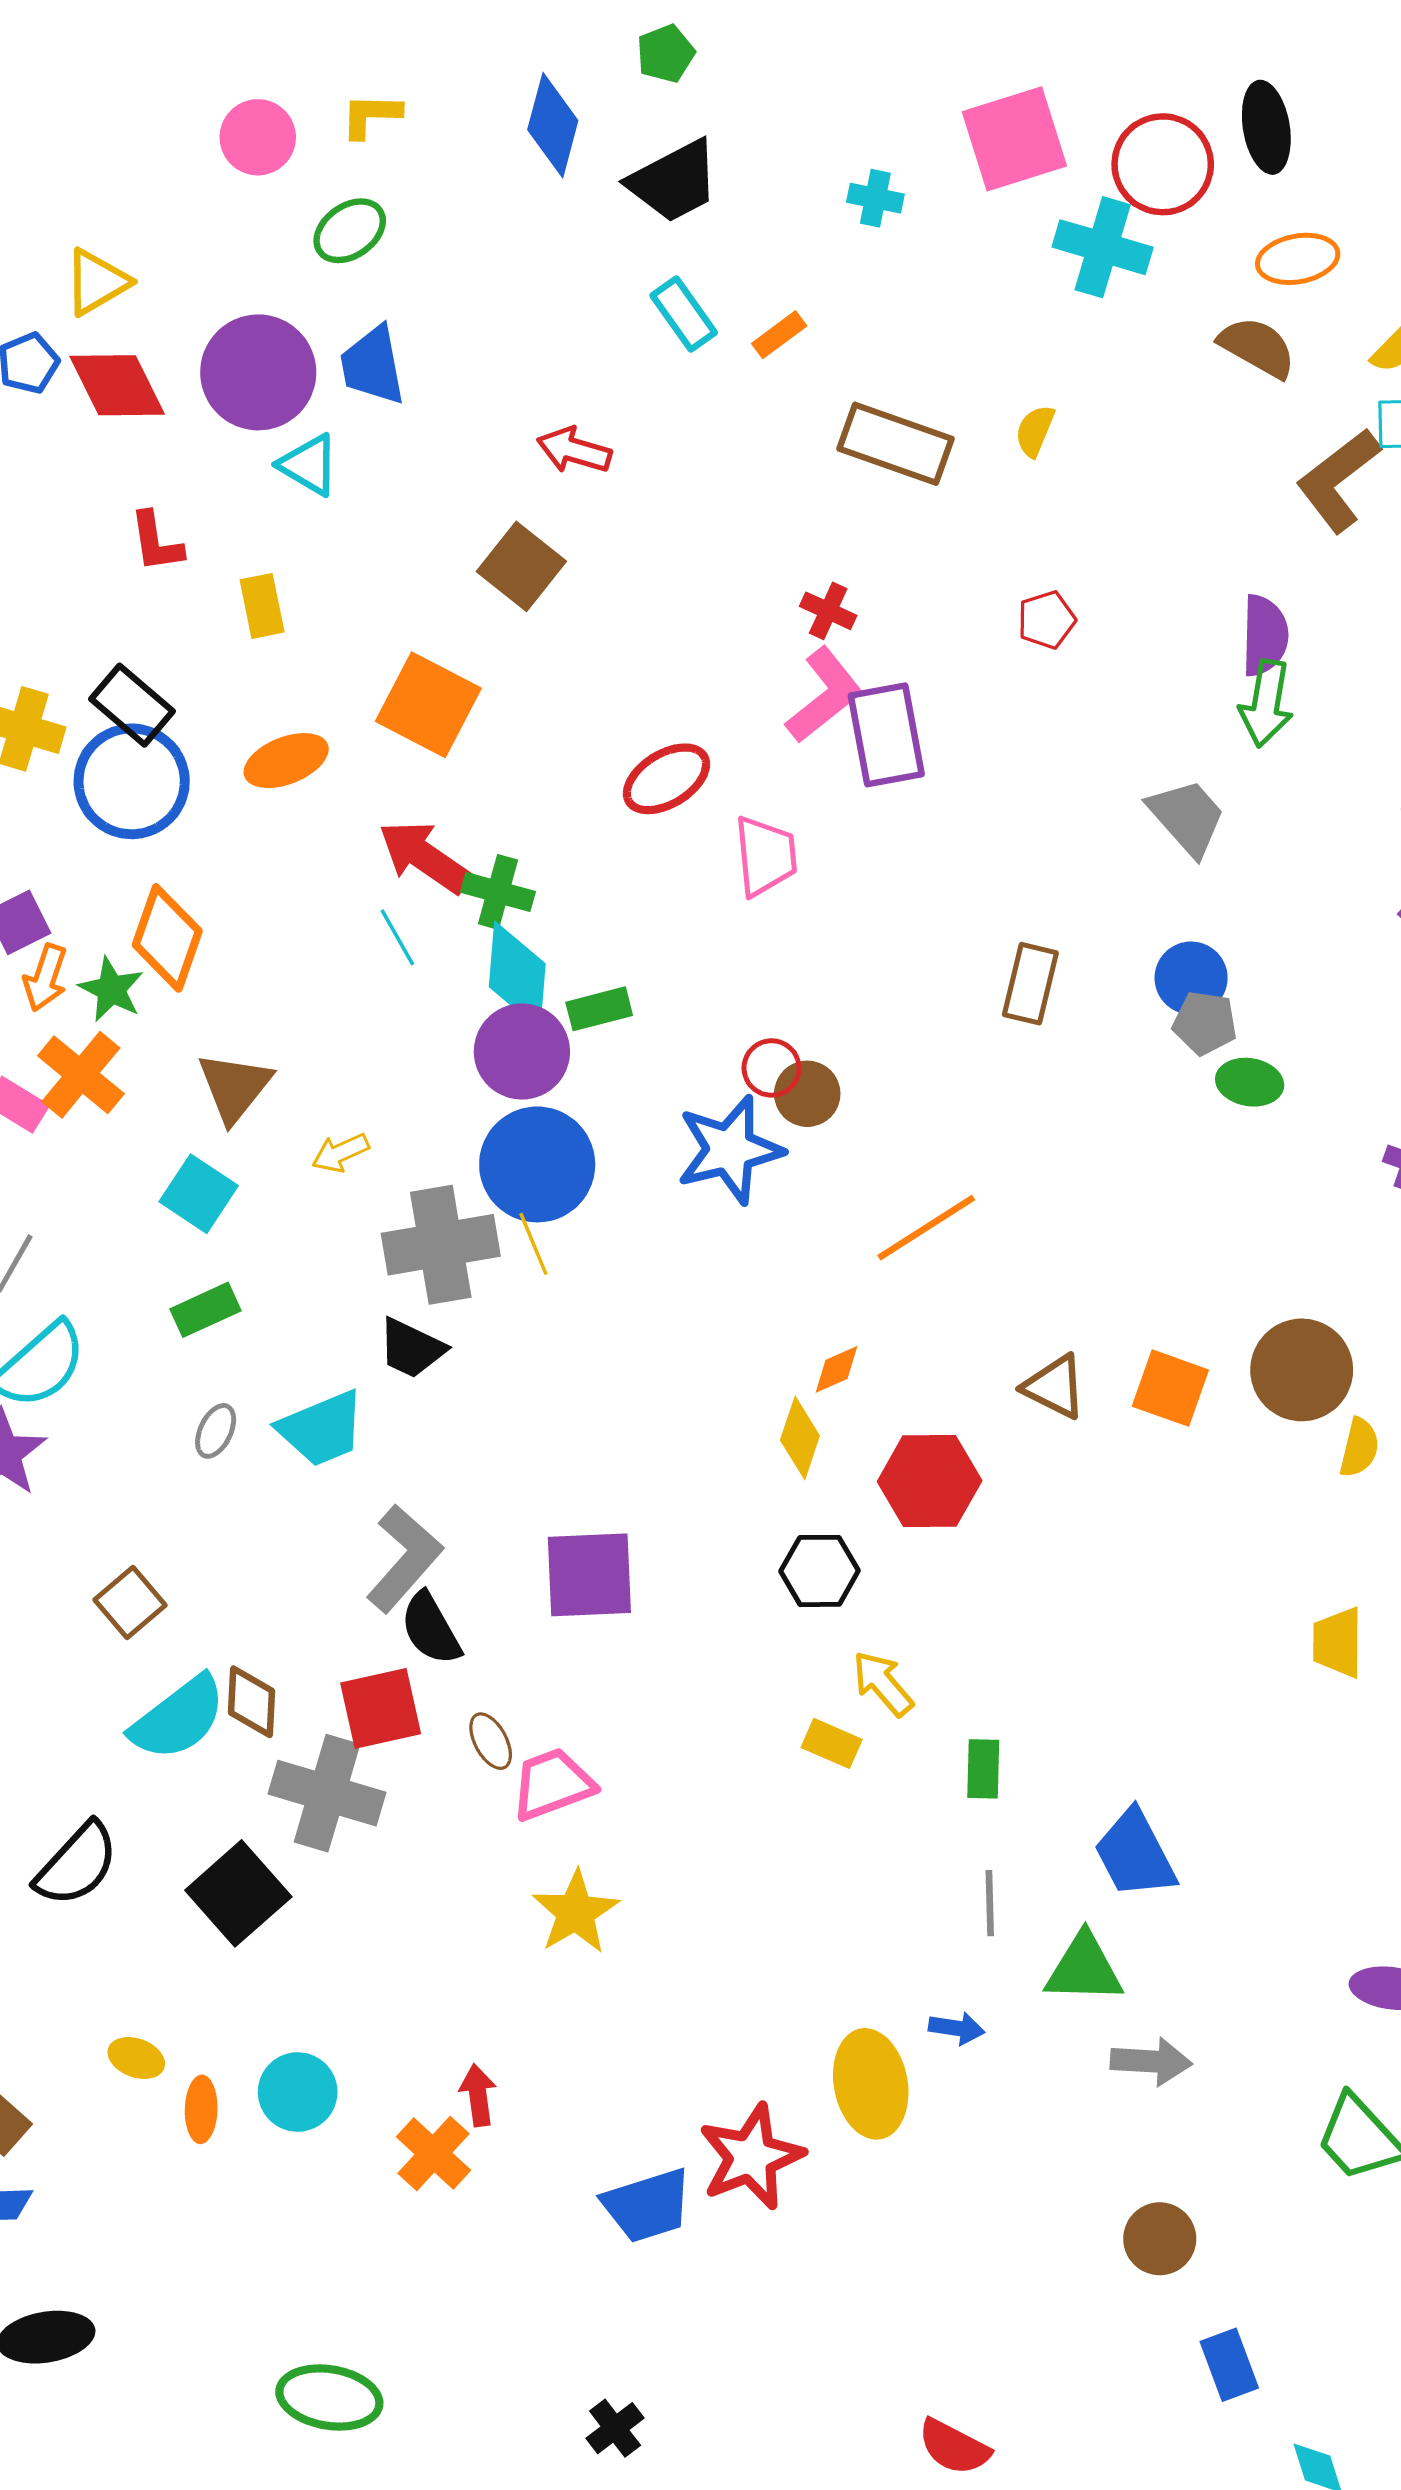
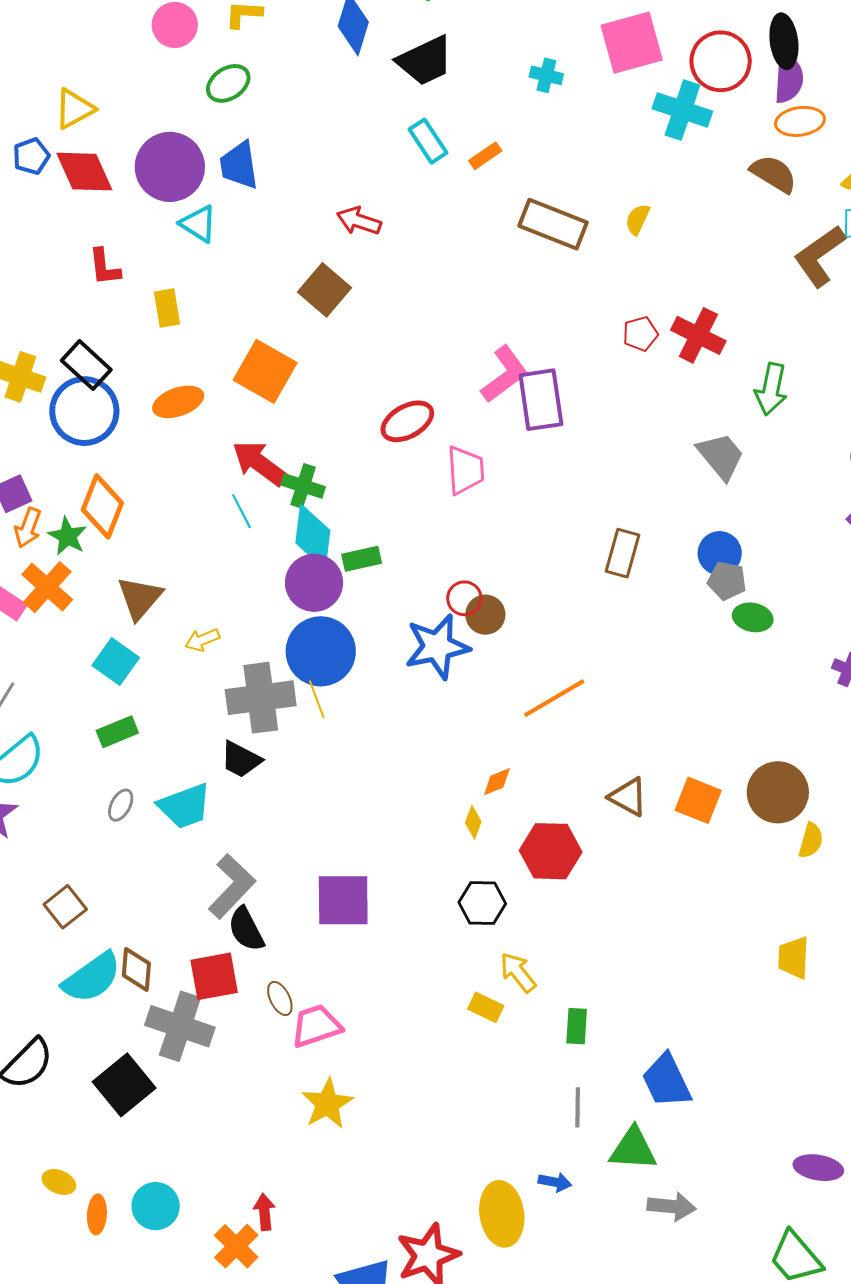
red cross: (828, 611) -> (698, 335), moved, size x1.6
purple semicircle: (1265, 636) -> (789, 79), moved
yellow diamond: (800, 1438) -> (473, 822), size x0.7

